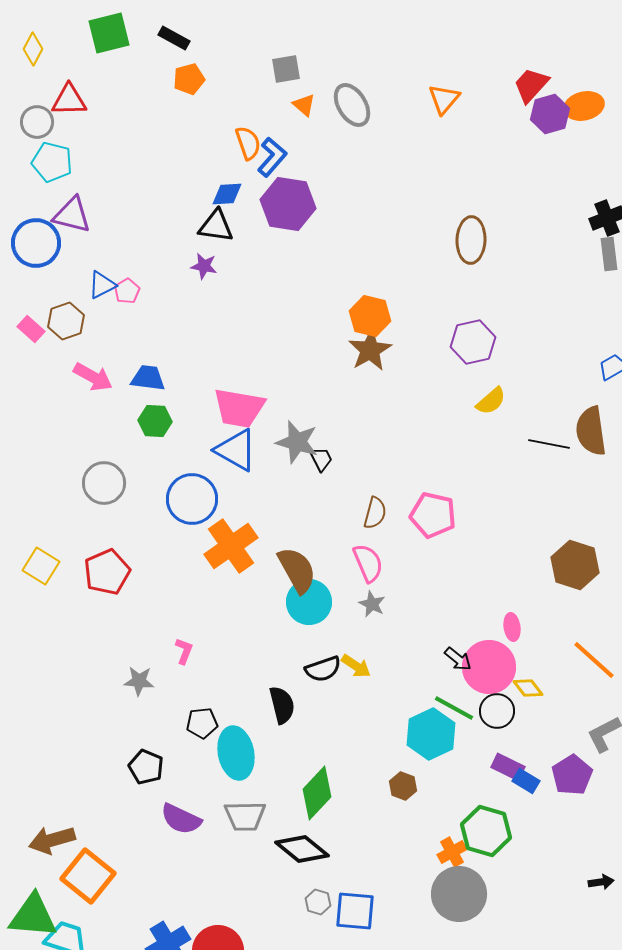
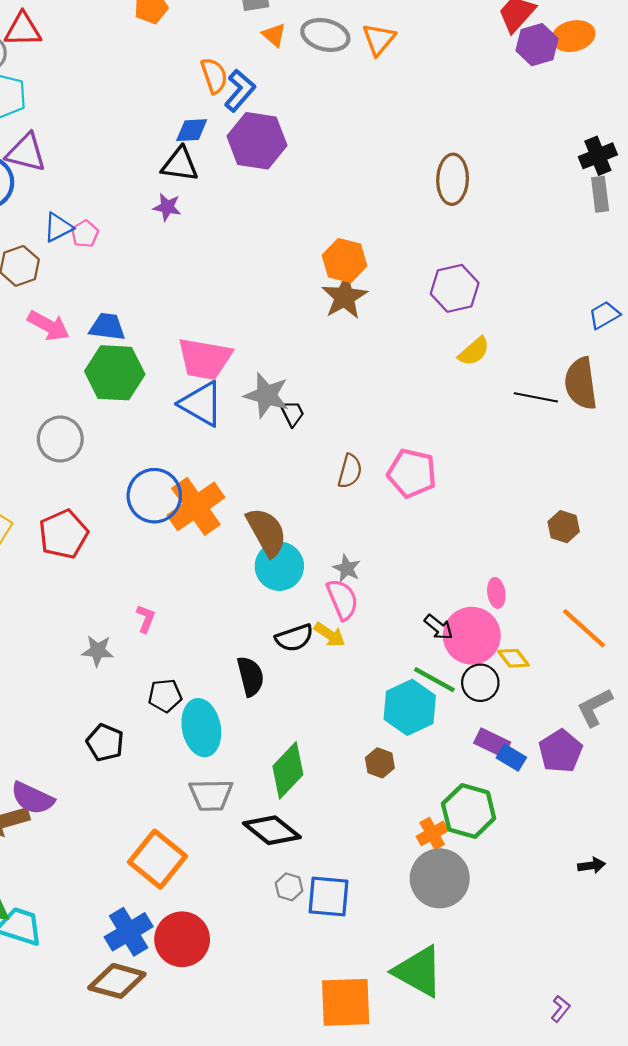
orange triangle: (444, 99) -> (379, 39), moved
gray ellipse: (352, 105) -> (325, 35), turned -45
green hexagon: (155, 421) -> (115, 373), size x1.6
blue circle: (192, 499) -> (154, 496), moved
pink semicircle: (368, 563) -> (342, 599), moved
brown hexagon: (575, 565) -> (564, 527), size x0.6
purple semicircle: (181, 819) -> (32, 798), moved
orange square: (88, 876) -> (158, 859), moved

